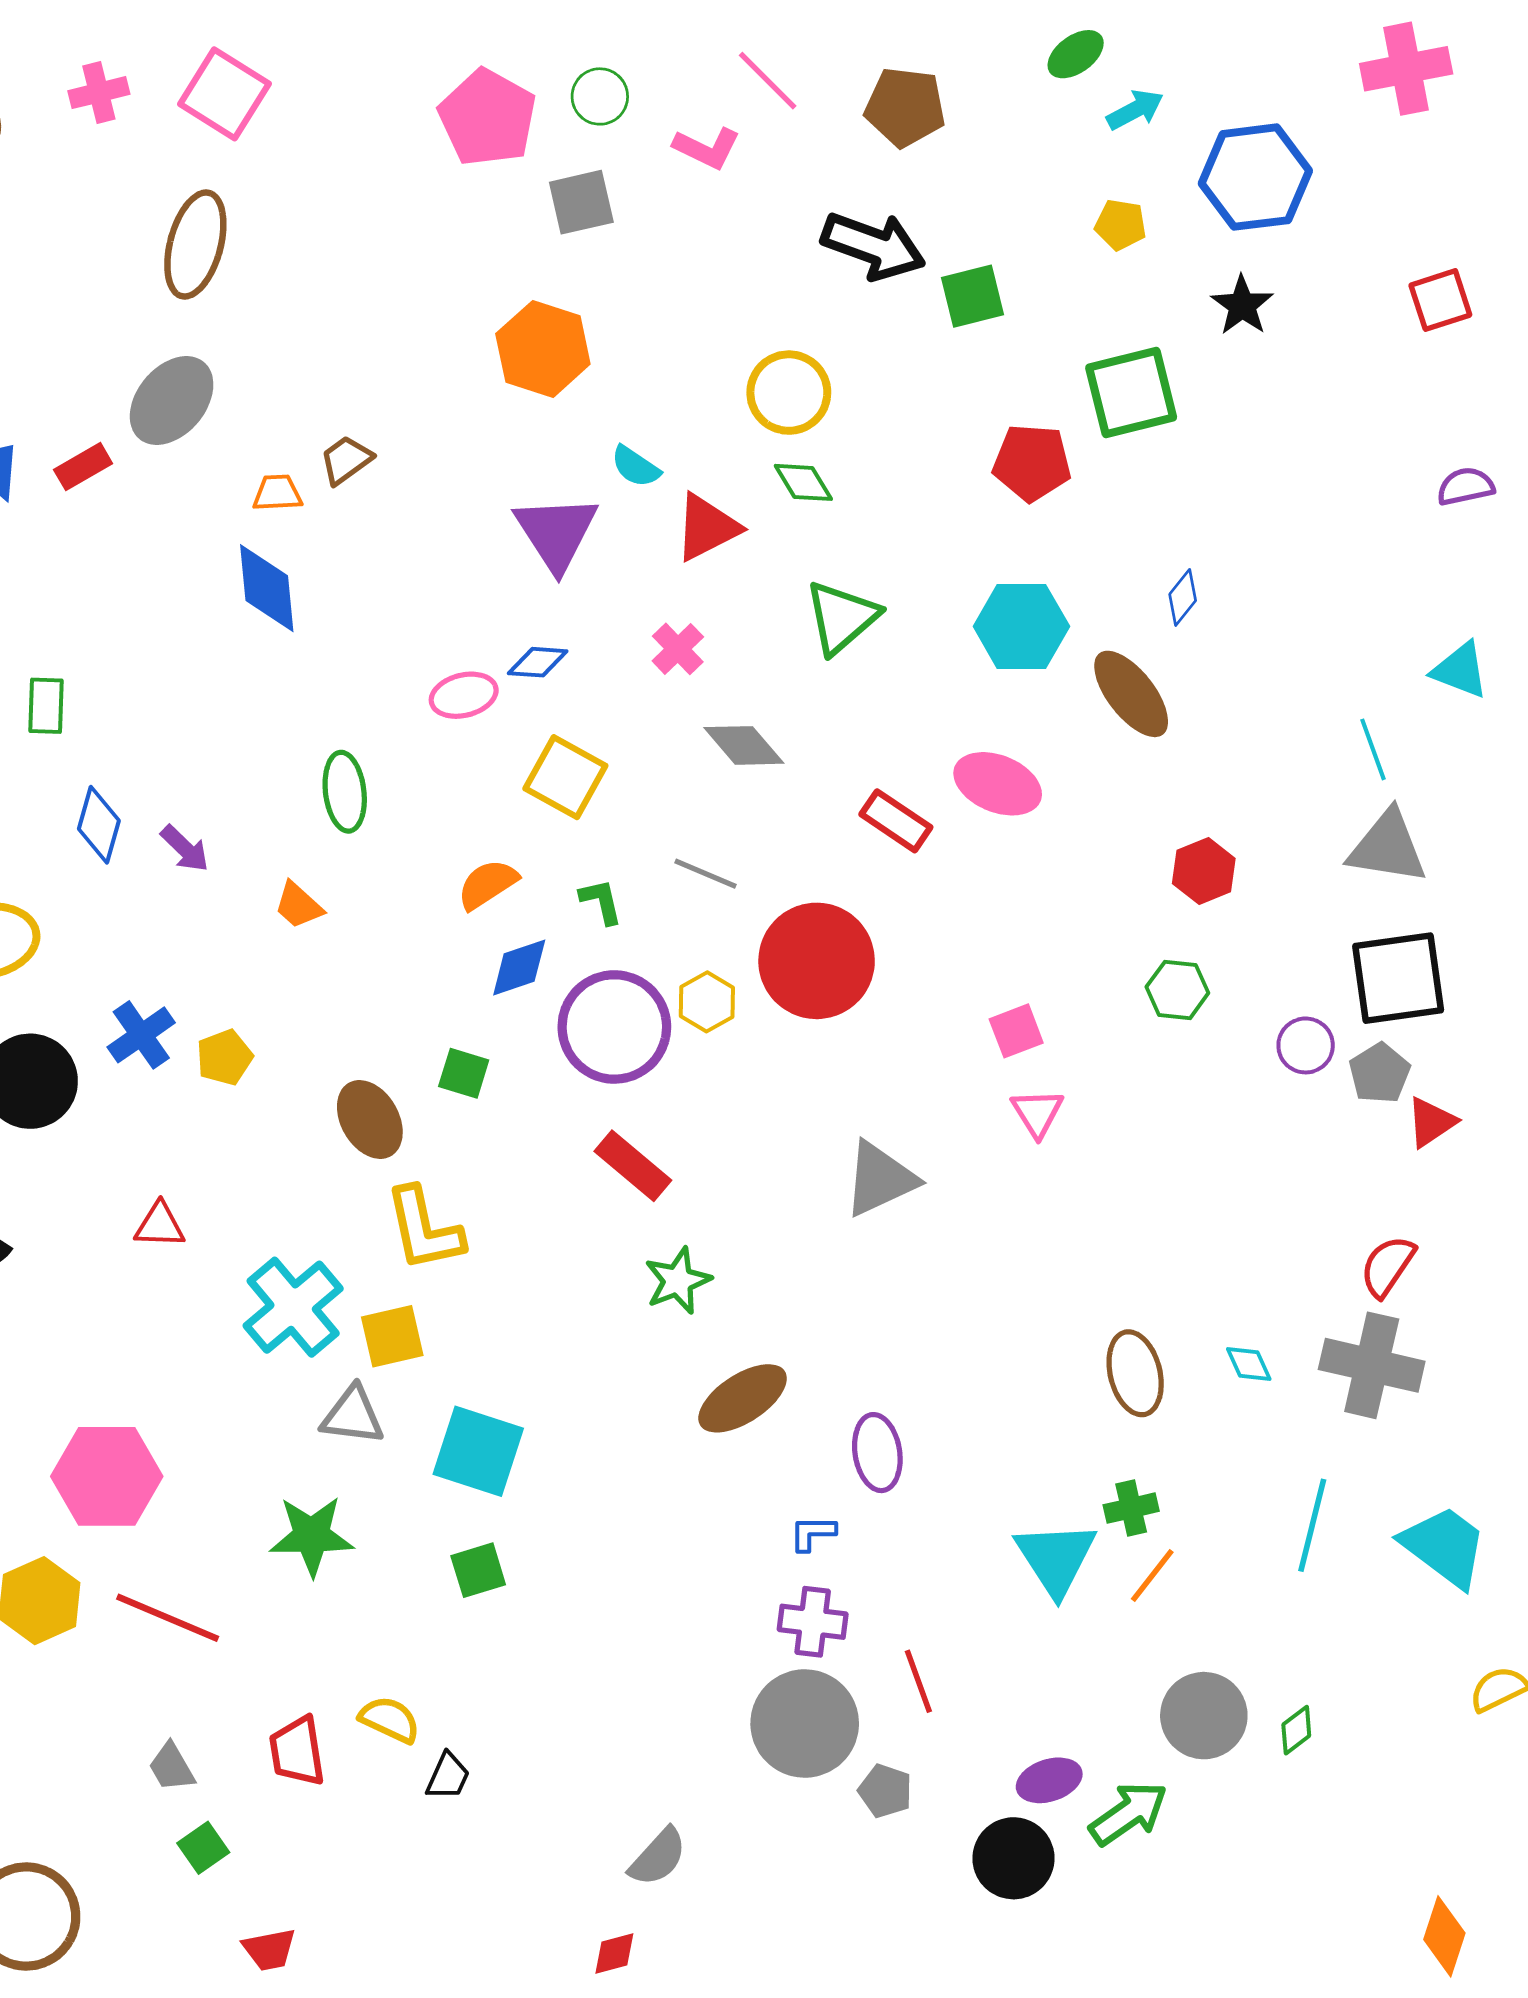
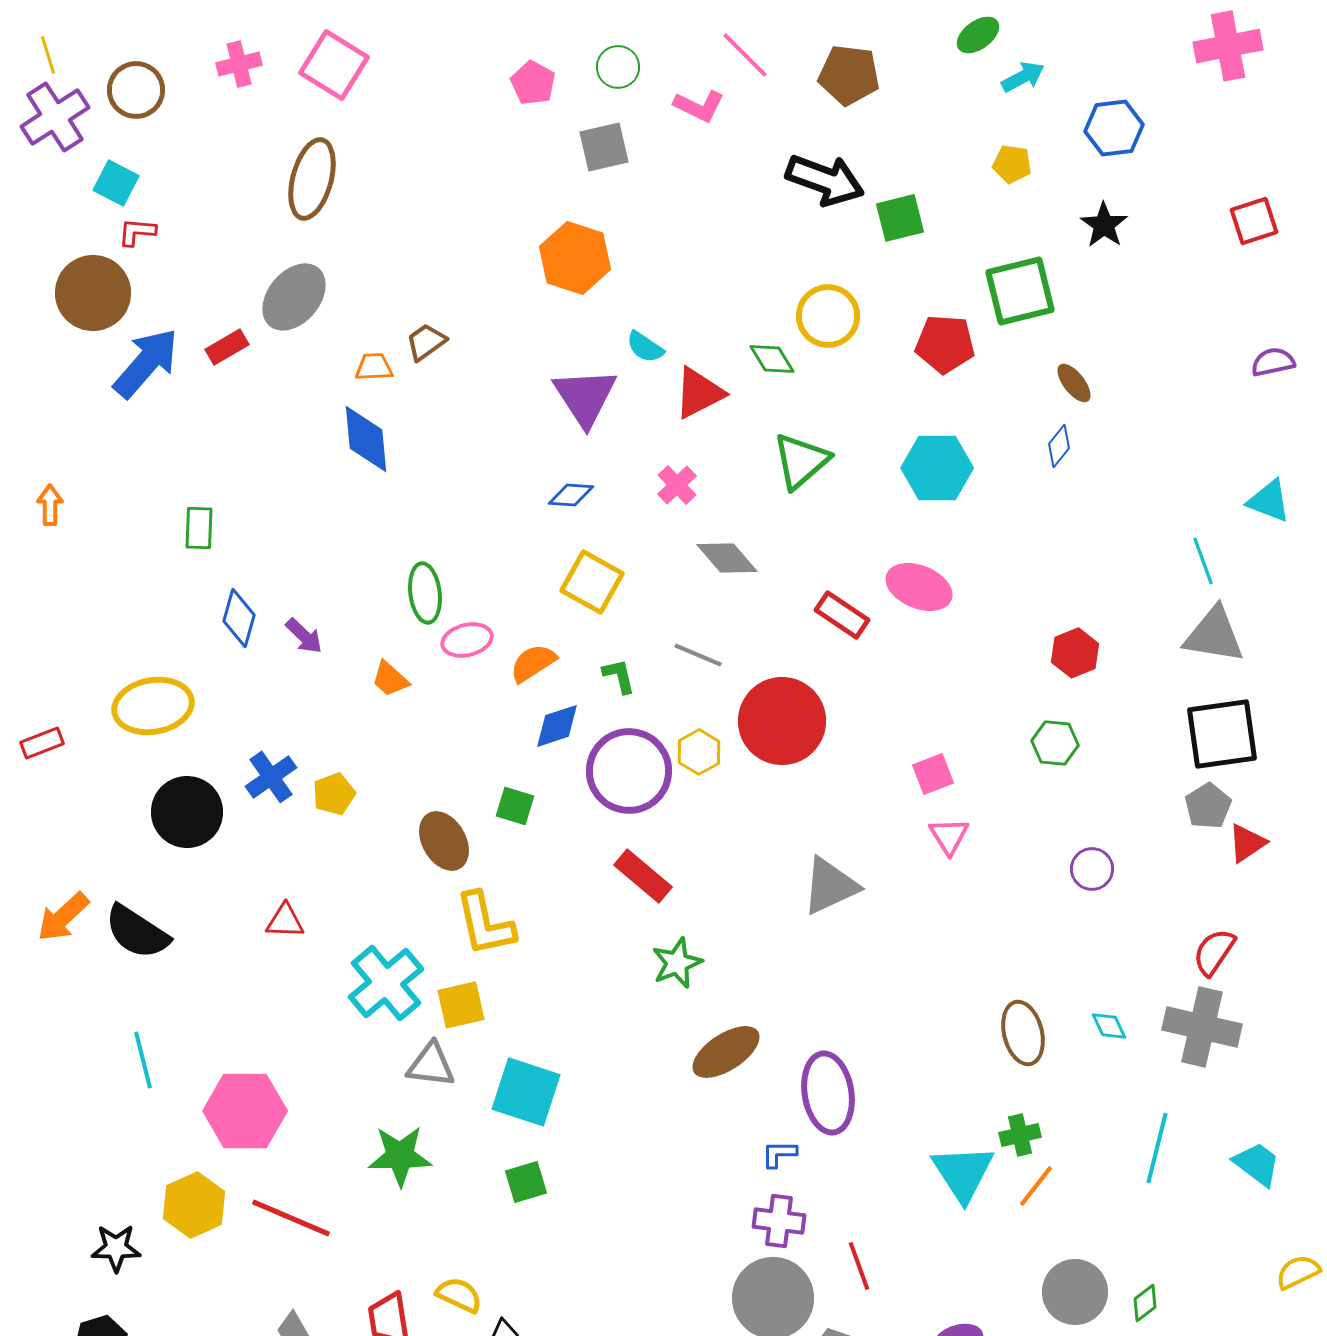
pink pentagon: (487, 118) -> (533, 83), size x0.6
blue hexagon: (1255, 177) -> (1114, 128), size x0.7
yellow circle: (789, 393) -> (828, 316), moved
brown ellipse: (1131, 694) -> (1074, 383), moved, size x0.6
pink ellipse: (464, 695) -> (467, 640), moved
purple circle: (1306, 1045) -> (1092, 869), moved
purple ellipse: (877, 1453) -> (828, 1093), size x1.4
cyan trapezoid: (1444, 1546) -> (1257, 1164), size x0.7

